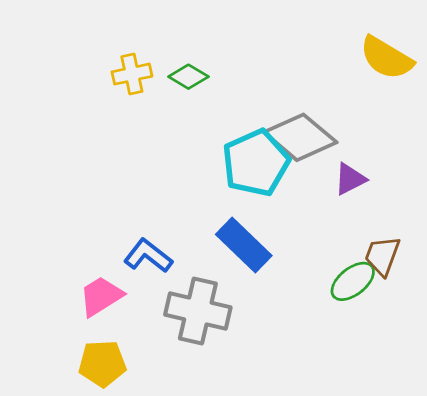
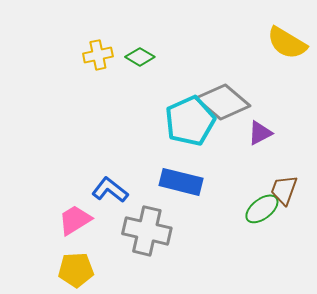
blue rectangle: (244, 245) -> (181, 182), turned -30

